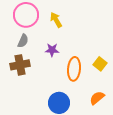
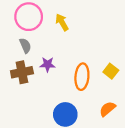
gray semicircle: (23, 41) -> (25, 46), turned -48
purple star: (52, 50) -> (48, 64), moved

